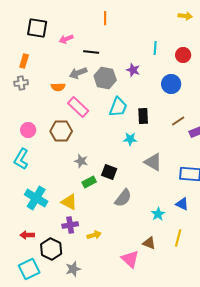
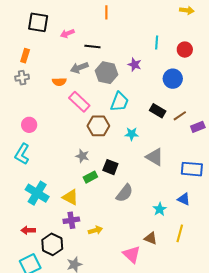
black rectangle: (143, 116) -> (158, 111), moved, turned -56
brown hexagon: (61, 131) -> (98, 126), moved

